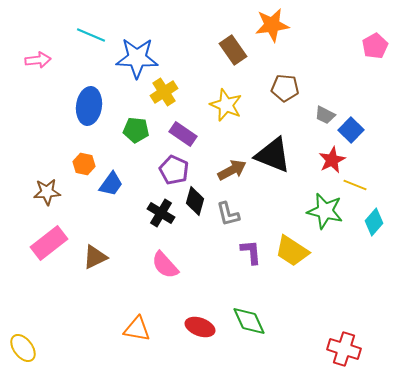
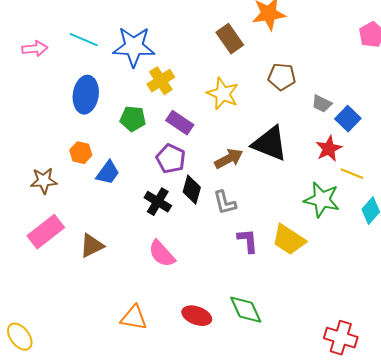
cyan line: (91, 35) -> (84, 40), moved

